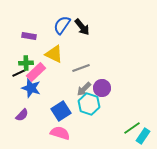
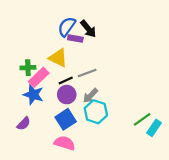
purple rectangle: (29, 36) -> (75, 39), moved
black line: (19, 73) -> (66, 81), moved
purple circle: (102, 88) -> (67, 95), moved
green line: (132, 128) -> (142, 119), moved
cyan rectangle: (143, 136) -> (154, 128), moved

